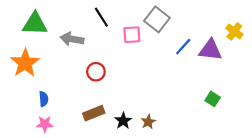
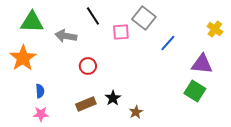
purple triangle: (210, 50) -> (202, 64), moved
green square: (213, 99) -> (195, 91), size x1.5
black star: (123, 121) -> (113, 98), moved

